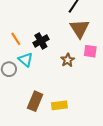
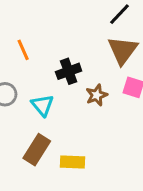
black cross: (41, 41) -> (69, 71), moved
cyan triangle: (26, 60) -> (42, 105), moved

